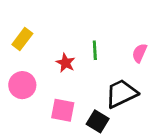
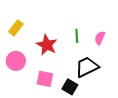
green line: (95, 50) -> (77, 36), moved
red star: (66, 63) -> (47, 45), size x1.5

